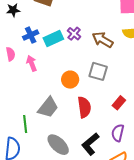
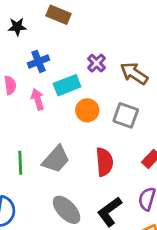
cyan rectangle: (53, 39) -> (67, 85), moved
orange circle: (70, 80) -> (87, 110), moved
green line: (25, 124) -> (20, 163), moved

